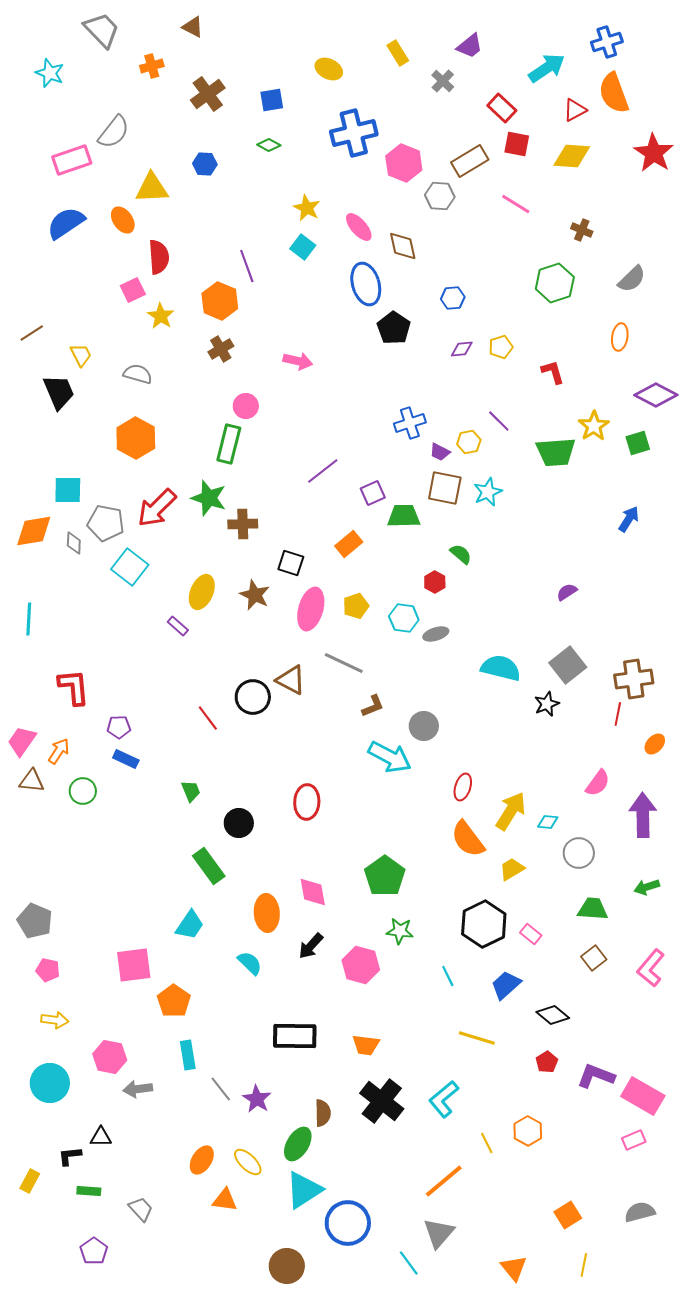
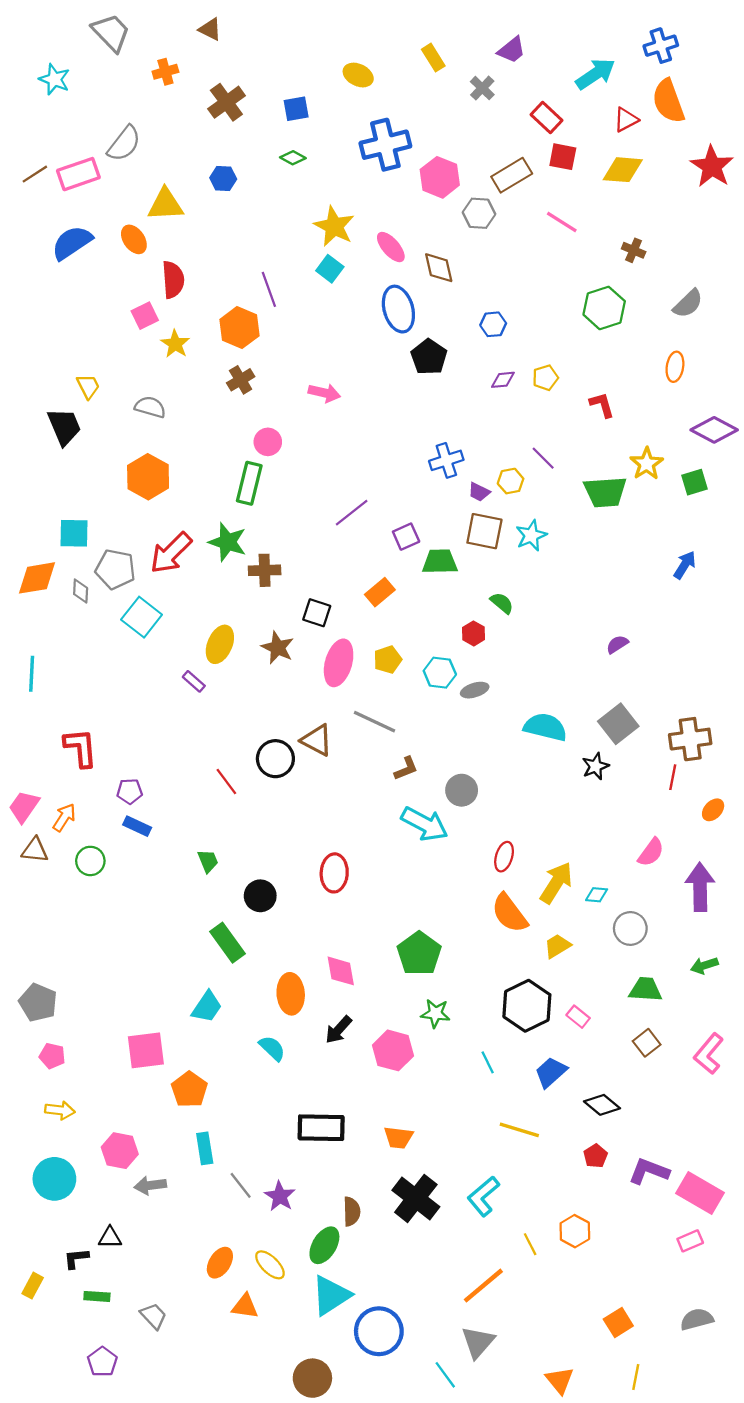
yellow star: (307, 208) -> (334, 226), size x1.4
brown line: (32, 333) -> (35, 174), moved

